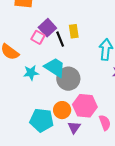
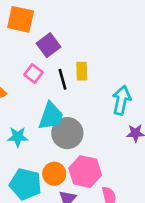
purple square: (47, 28) -> (49, 45), moved
cyan trapezoid: (55, 67) -> (51, 116), turned 70
cyan star: (31, 73) -> (18, 137), moved

